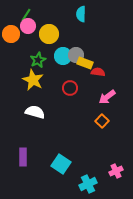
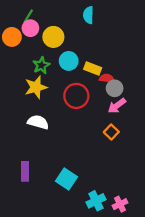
gray circle: (76, 55) -> (115, 88), moved
yellow star: (33, 80) -> (36, 87), turned 30
red circle: (70, 88) -> (76, 96), size x1.5
pink cross: (116, 171) -> (120, 204), moved

